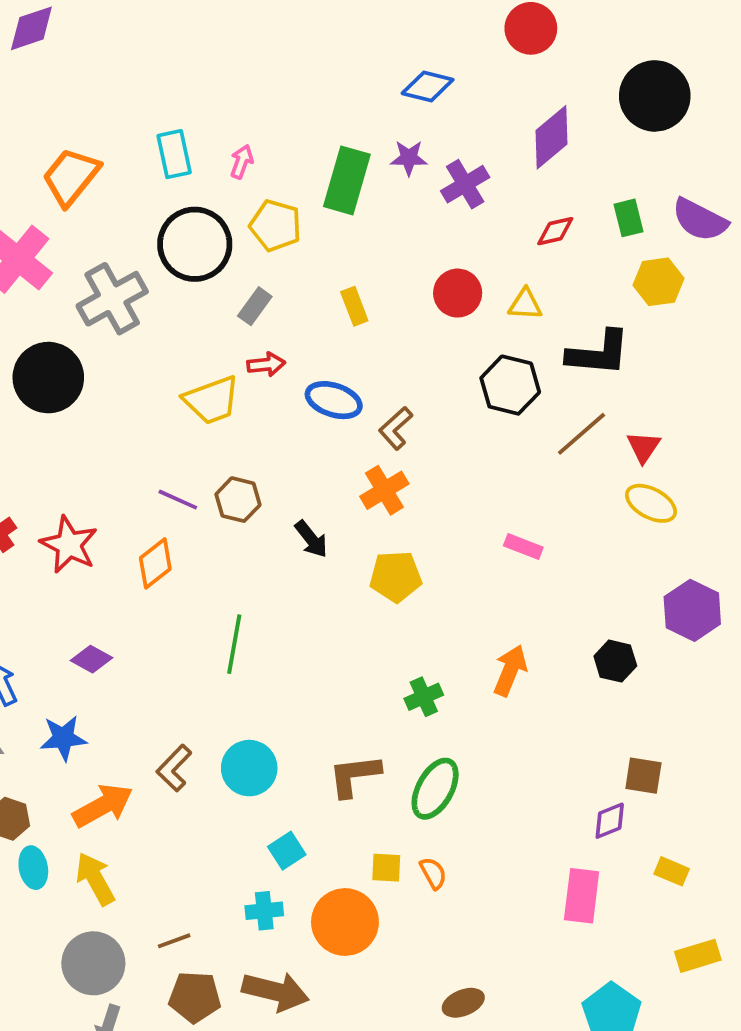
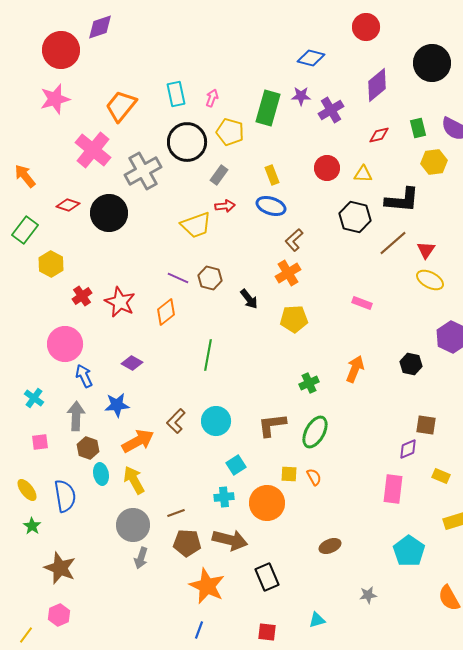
blue ellipse: (334, 400) -> (271, 206), moved

